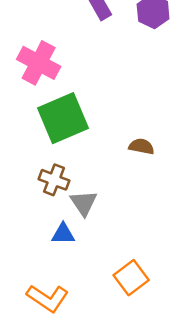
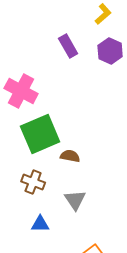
brown semicircle: (141, 146) -> (70, 156), moved
gray triangle: (84, 203) -> (75, 200), moved

